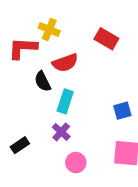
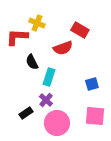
red semicircle: (65, 63) -> (63, 48), moved
black rectangle: (20, 145) -> (26, 113), moved
pink circle: (76, 163) -> (57, 123), size x1.6

